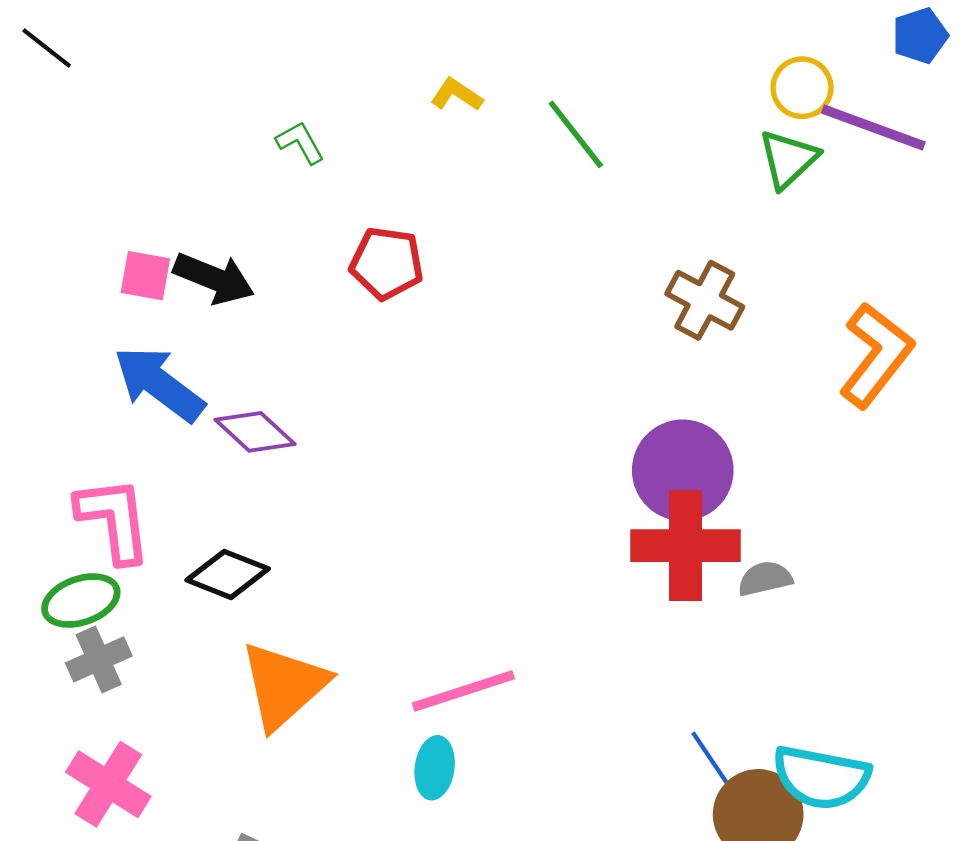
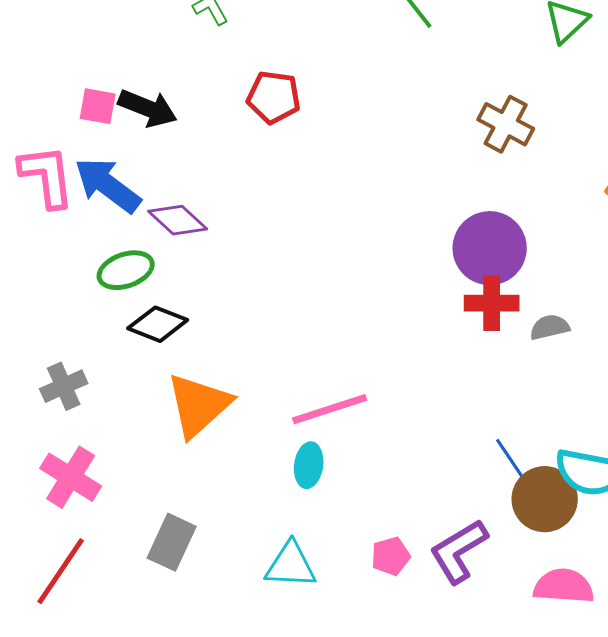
pink L-shape: (114, 520) -> (47, 176), moved
red cross: (685, 546) -> (492, 303), size x0.7
green ellipse: (81, 600) -> (126, 270), moved

